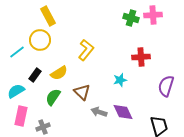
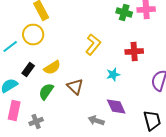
yellow L-shape: (86, 50) -> (93, 44), moved
gray arrow: (99, 112) -> (96, 120), moved

